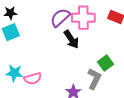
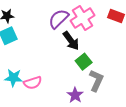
pink cross: (83, 18) -> (83, 18), turned -30
green square: (105, 63) -> (84, 62), moved

